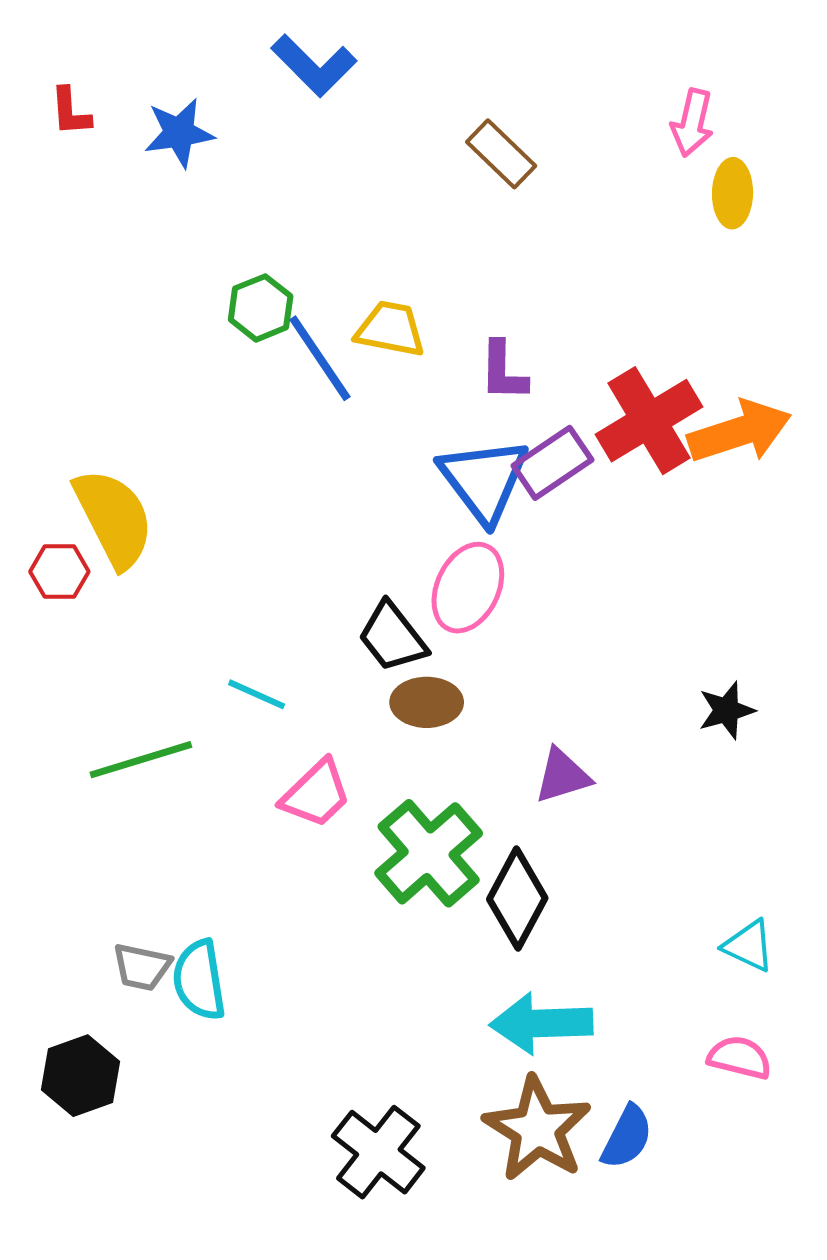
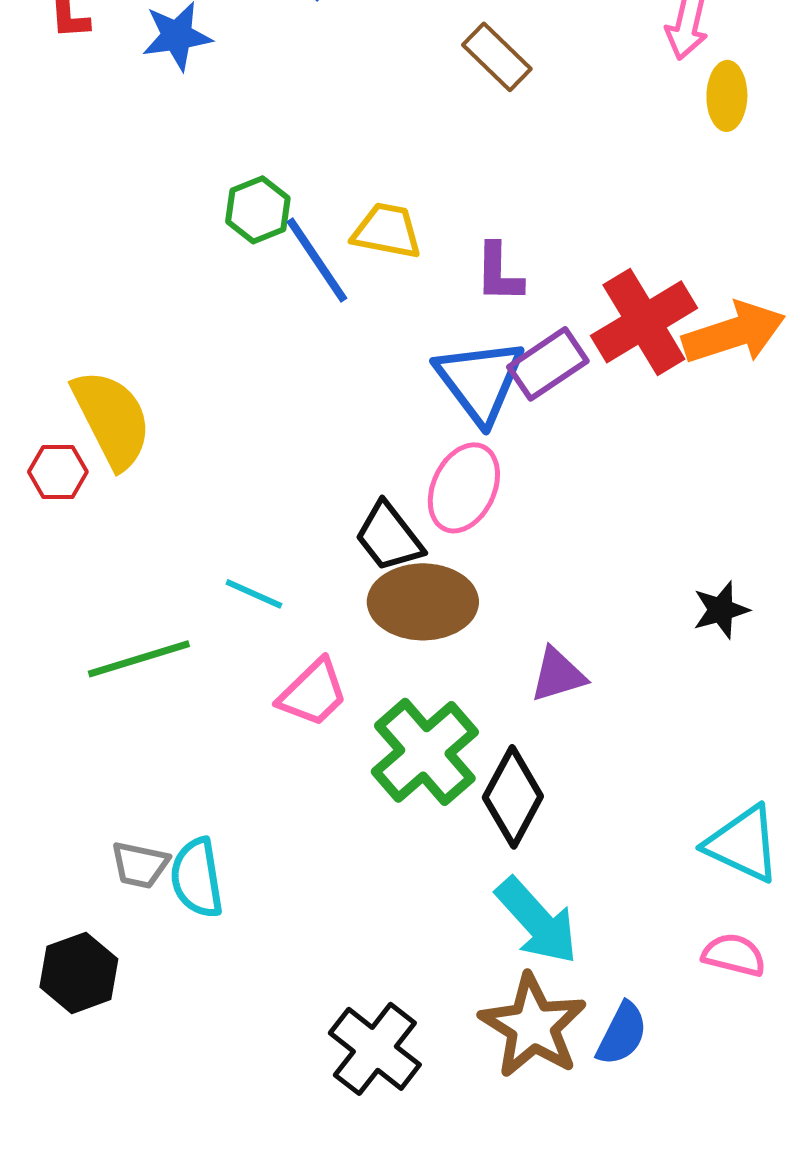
brown ellipse: (427, 702) -> (423, 602), size x1.5
cyan triangle: (749, 946) -> (743, 844), size x1.5
cyan arrow: (541, 1023) -> (537, 921), turned -130

